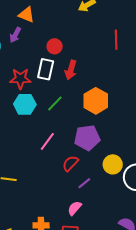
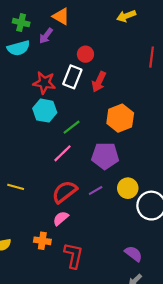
green line: (55, 104) -> (72, 127), moved
red semicircle: (70, 163) -> (64, 192), moved, size x1.4
purple line: (84, 183) -> (96, 190), moved
pink semicircle: (75, 208) -> (61, 218), moved

